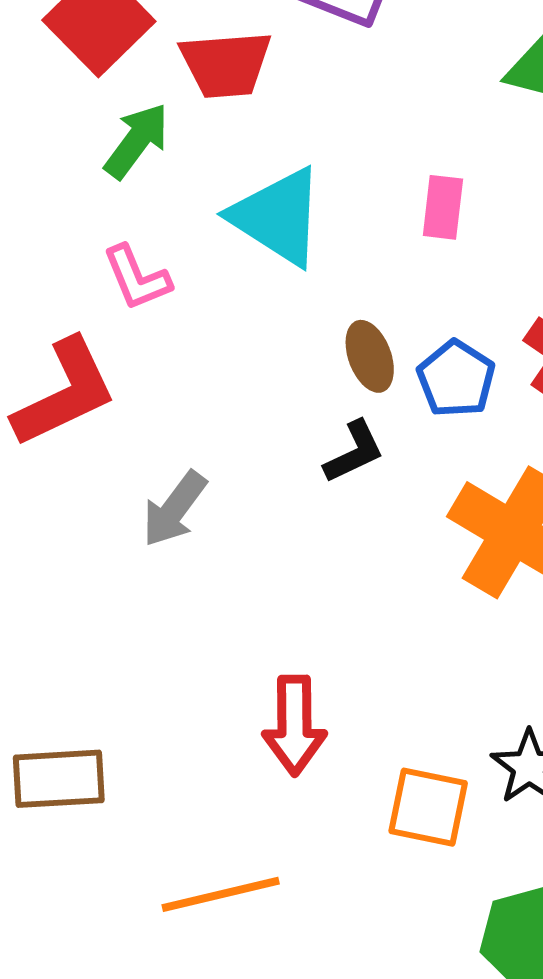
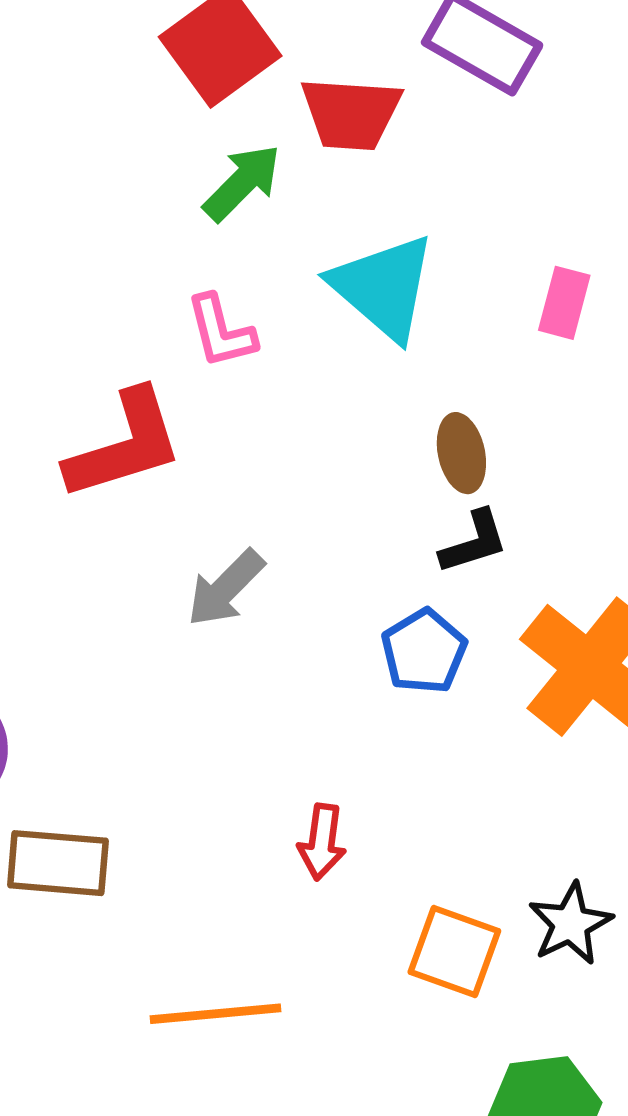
blue pentagon: (456, 379) -> (424, 651), moved
black L-shape: (354, 452) -> (474, 542), moved
red arrow: (294, 725) -> (322, 842), size x0.7

